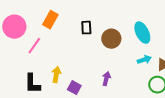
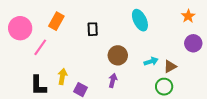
cyan ellipse: (142, 33) -> (140, 20), moved
brown circle: (111, 39) -> (118, 55), moved

